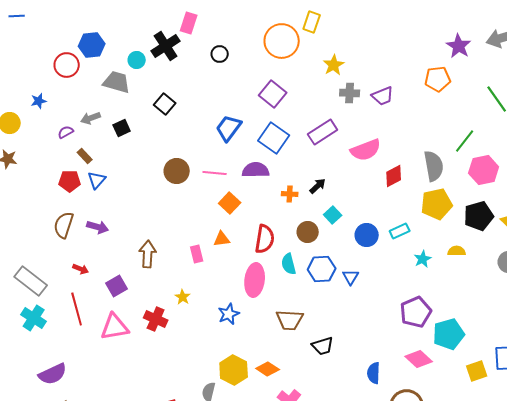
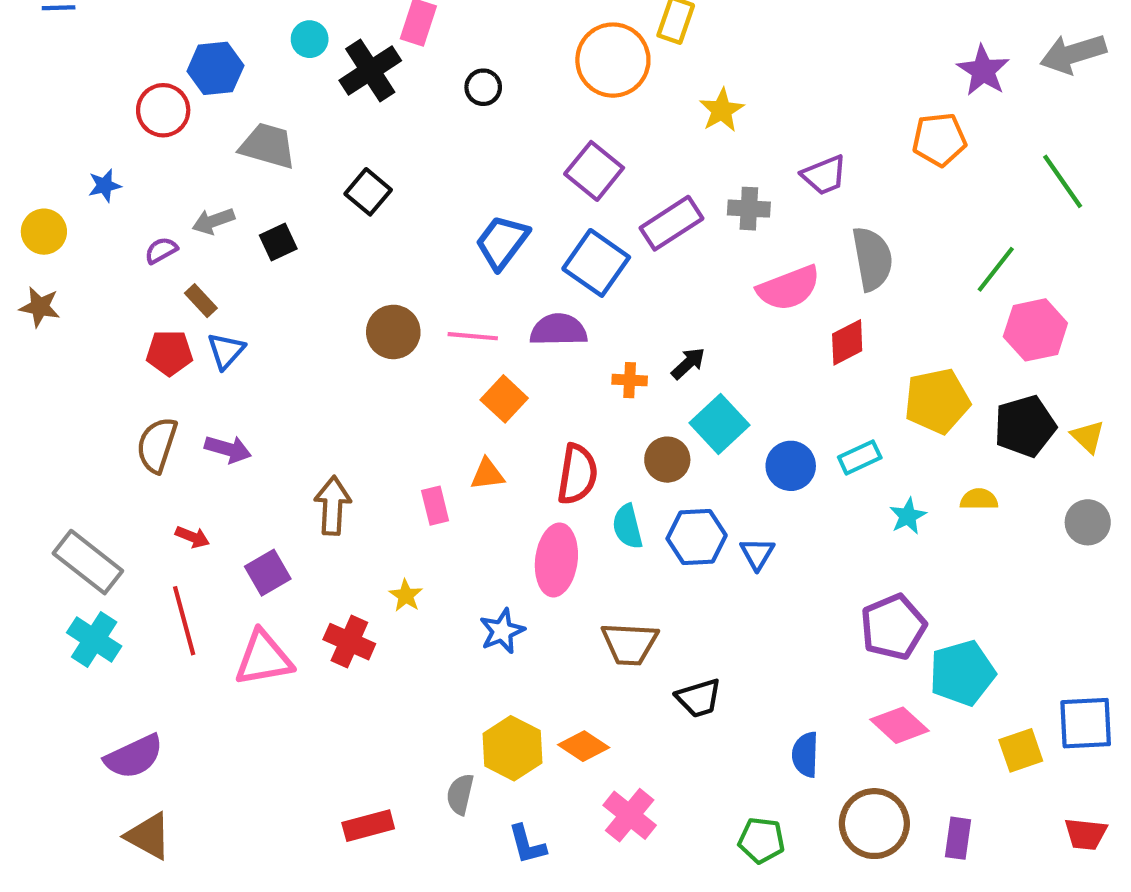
cyan circle: (137, 60) -> (310, 39), moved
gray cross: (350, 93) -> (749, 209), moved
purple rectangle: (323, 132) -> (671, 223), moved
gray semicircle: (434, 166) -> (872, 259), moved
cyan square: (333, 215) -> (720, 424), size x1.5

